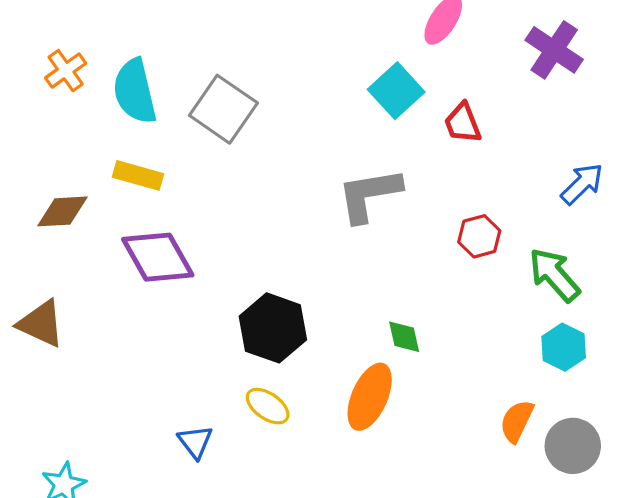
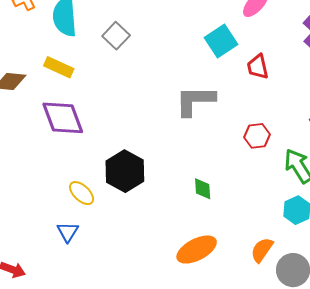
gray square: (223, 109) -> (116, 36), size x0.7
orange ellipse: (370, 397) -> (197, 250), moved, turned 30
yellow ellipse: (268, 406) -> (82, 193), moved

